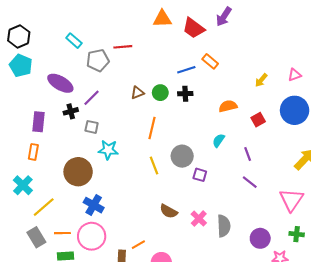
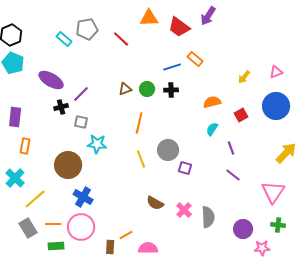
red line: (123, 47) -> (121, 39), moved, turned 48
gray pentagon: (98, 60) -> (87, 29), moved
purple rectangle: (39, 122) -> (15, 117), moved
cyan semicircle: (219, 140) -> (212, 129), moved

